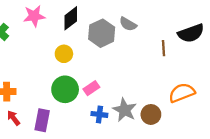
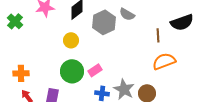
orange semicircle: (182, 93) -> (164, 61), moved

